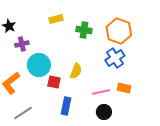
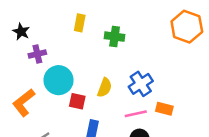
yellow rectangle: (56, 19) -> (80, 23), turned -64
orange hexagon: (119, 31) -> (187, 27), moved
blue cross: (115, 58) -> (141, 84), moved

